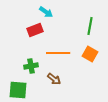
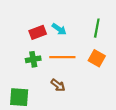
cyan arrow: (46, 12) -> (59, 29), moved
green cross: (31, 66) -> (33, 59), moved

